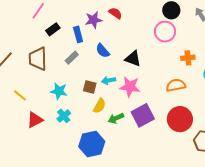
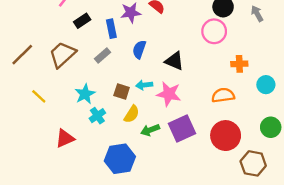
blue semicircle: (103, 51) -> (139, 49), turned 56
brown trapezoid: (38, 59) -> (62, 54), turned 45
cyan star: (59, 91) -> (85, 94), turned 30
cyan cross: (64, 116) -> (97, 116), moved
red triangle: (35, 120) -> (65, 138), moved

